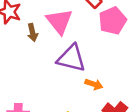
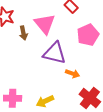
pink pentagon: (112, 21) -> (88, 35), moved

